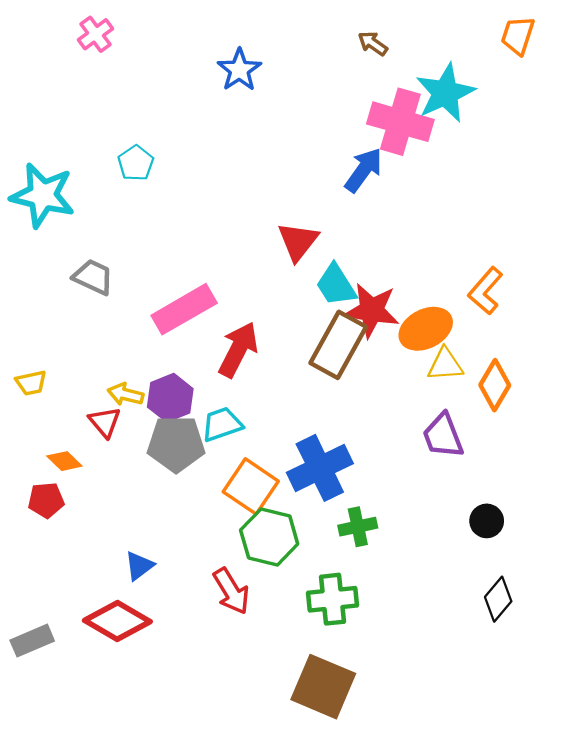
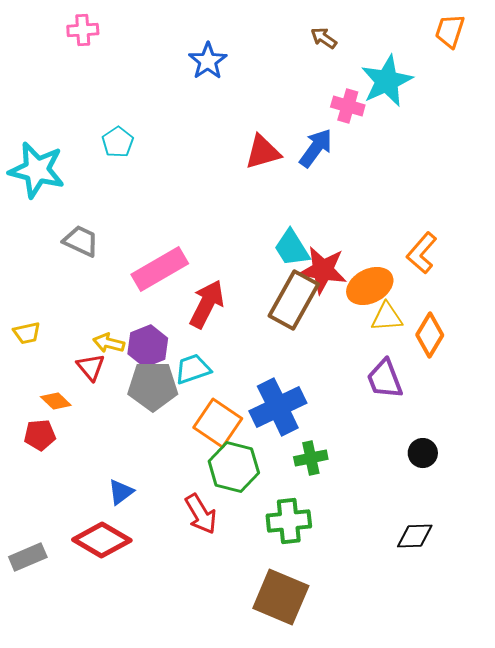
pink cross: (95, 34) -> (83, 30), turned 32
pink cross: (400, 122) -> (348, 106), size x0.6
red triangle: (298, 241) -> (263, 152), moved, turned 36
black diamond: (498, 599) -> (415, 536), moved, turned 48

